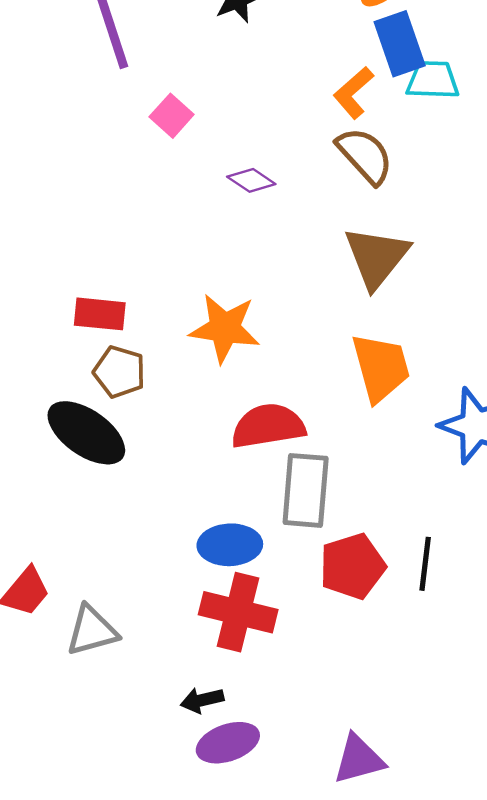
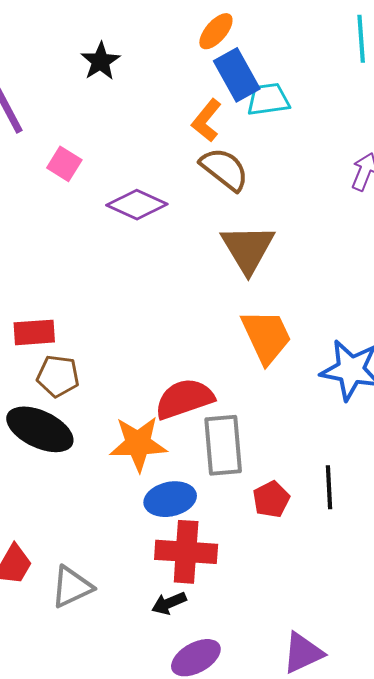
purple diamond: (251, 180) -> (137, 205), size x1.5
orange star: (225, 328) -> (138, 444), moved
red pentagon: (352, 566) -> (271, 499), size x0.7
black arrow: (202, 700) -> (169, 603), moved

